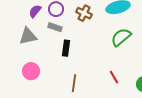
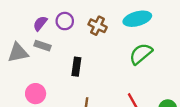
gray rectangle: (55, 27) -> (43, 46), moved
gray triangle: (28, 36) -> (18, 53), moved

